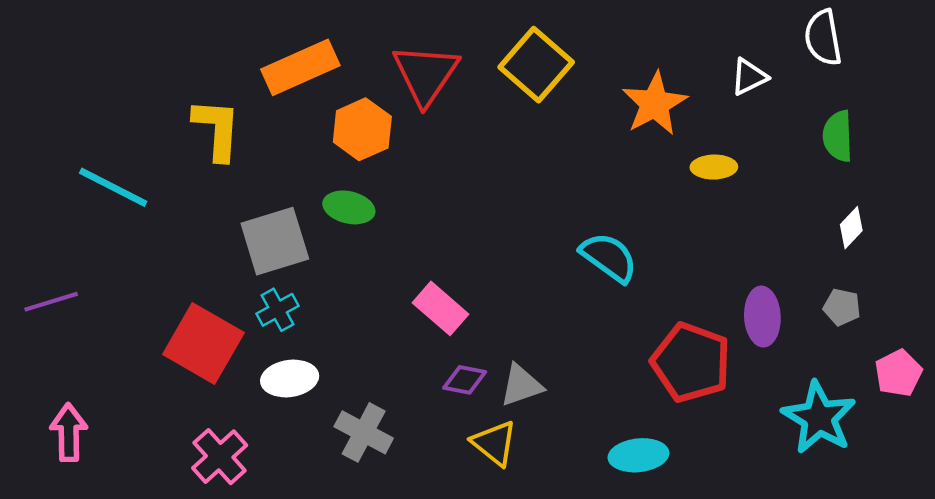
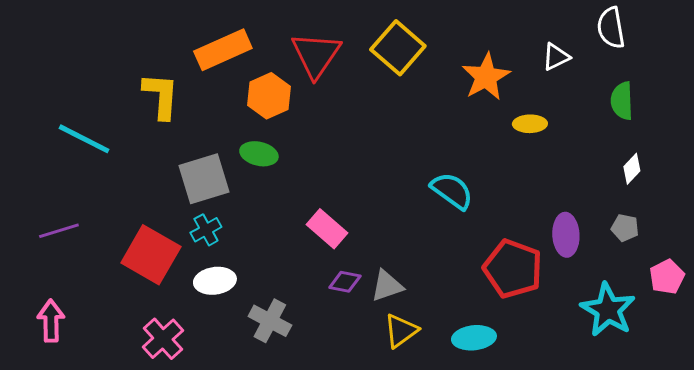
purple line: (51, 302) -> (59, 231), moved
yellow triangle: (494, 443) -> (401, 331), moved, turned 45

